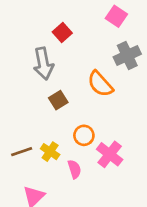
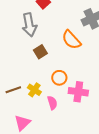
pink cross: (110, 154) -> (78, 92), turned -30

